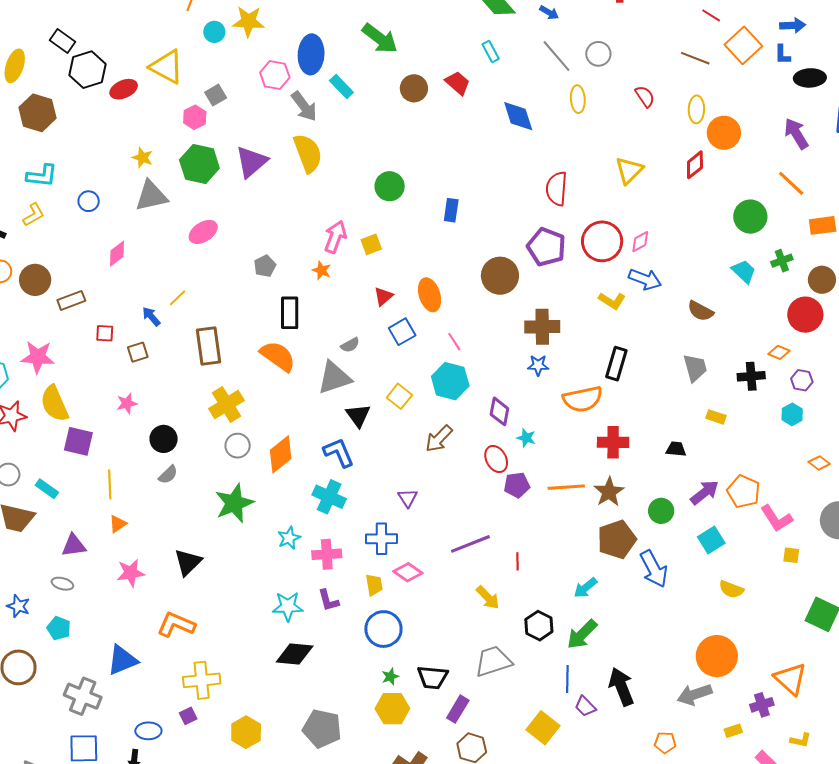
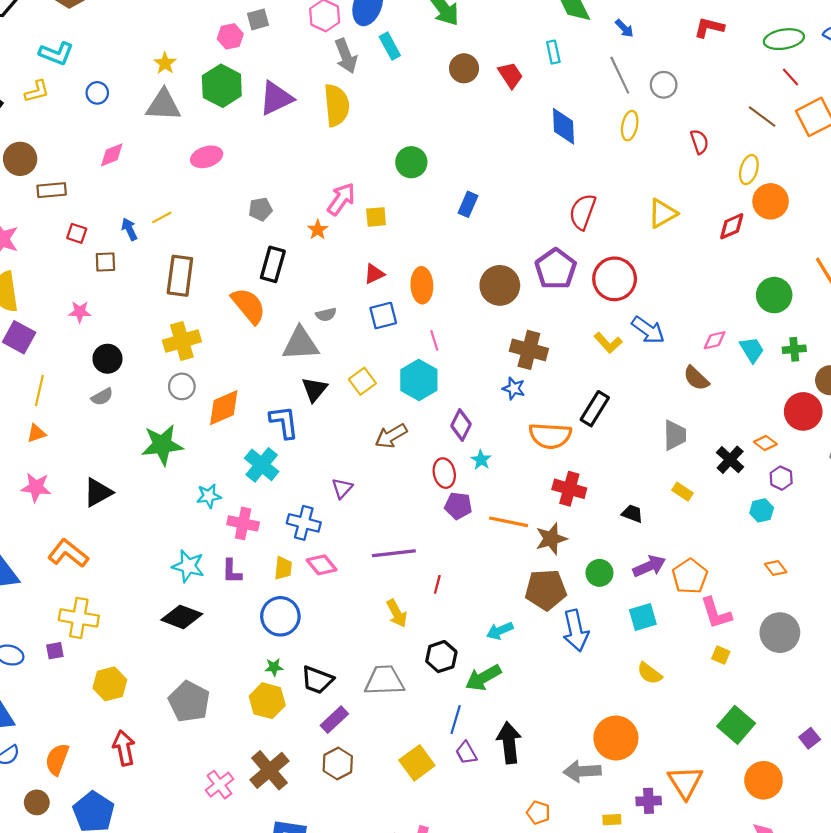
pink diamond: (640, 242) -> (715, 340), moved
black cross: (751, 376) -> (730, 460), turned 32

